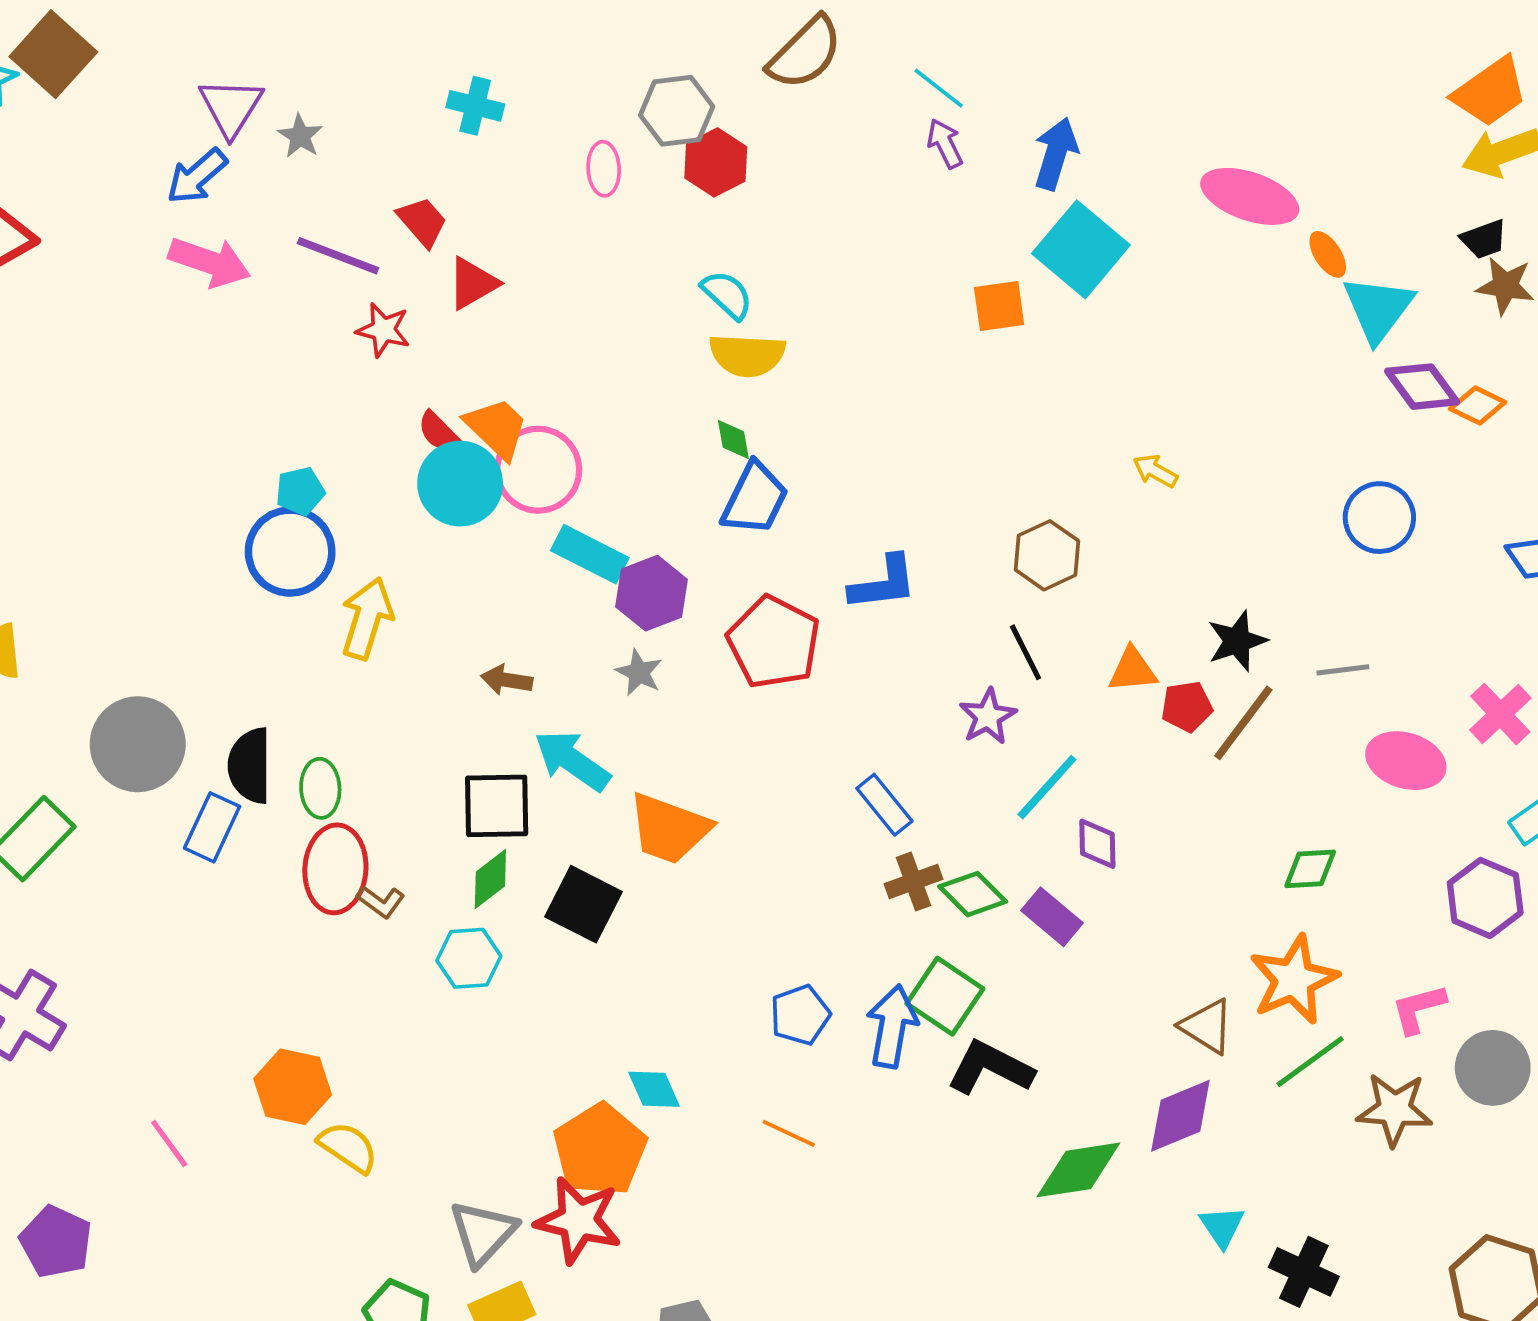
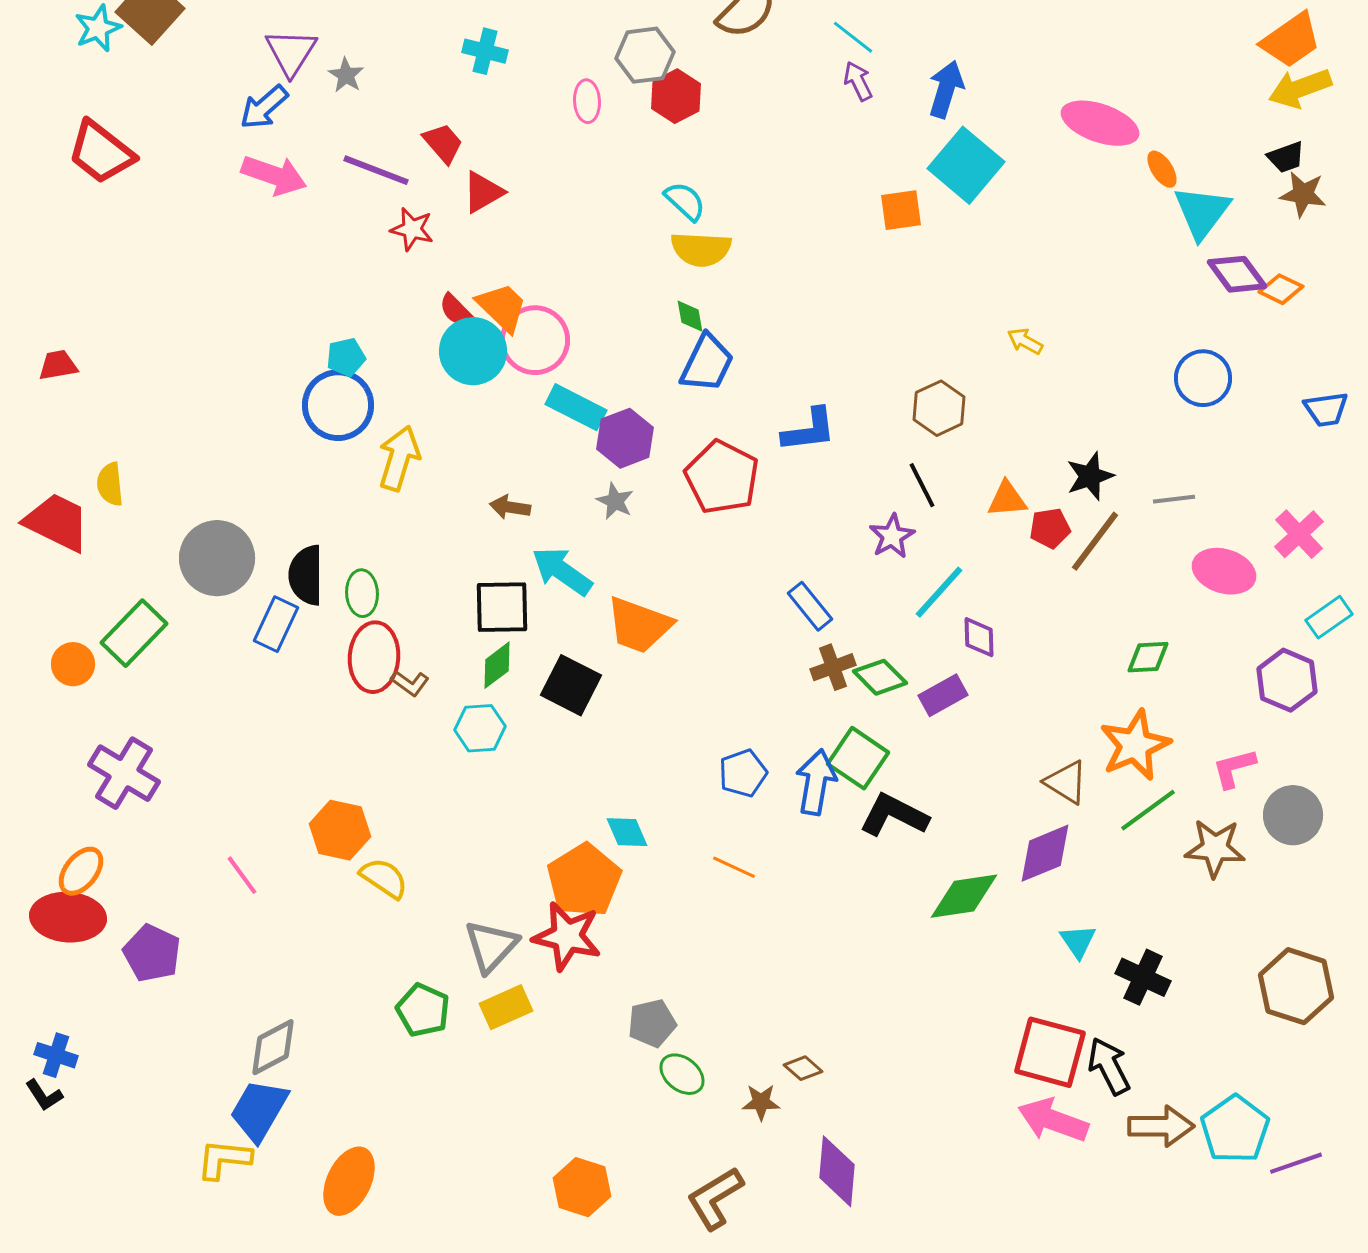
purple rectangle: (1052, 917) -> (943, 695), turned -69

